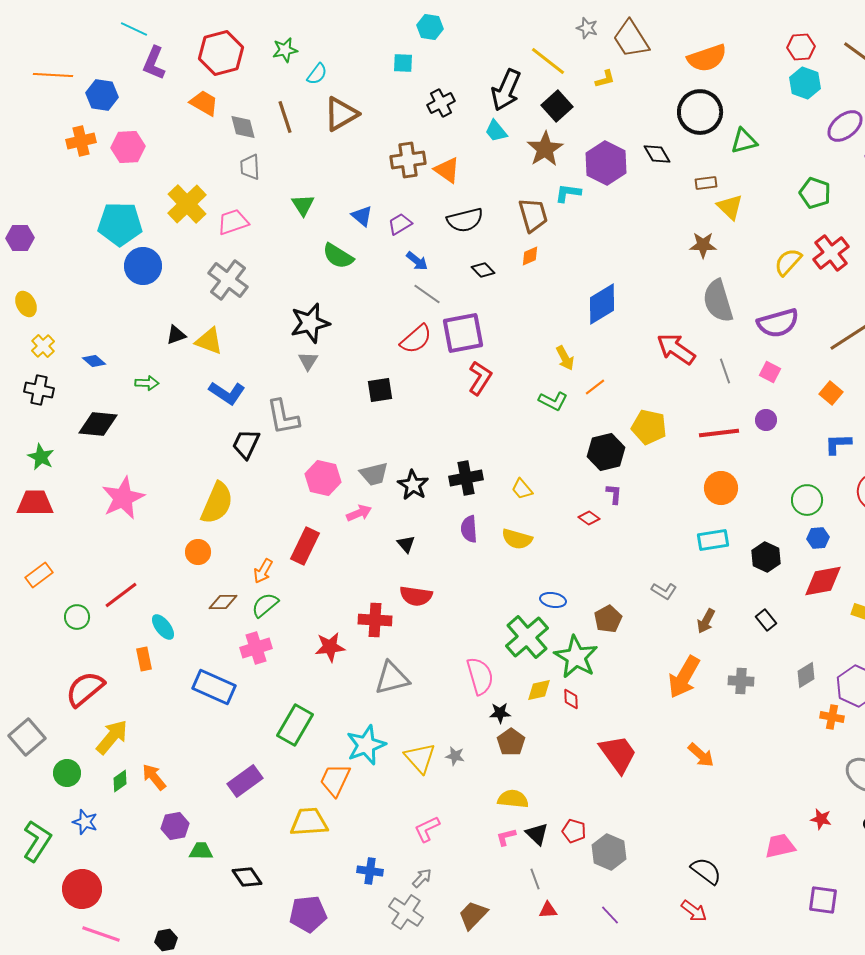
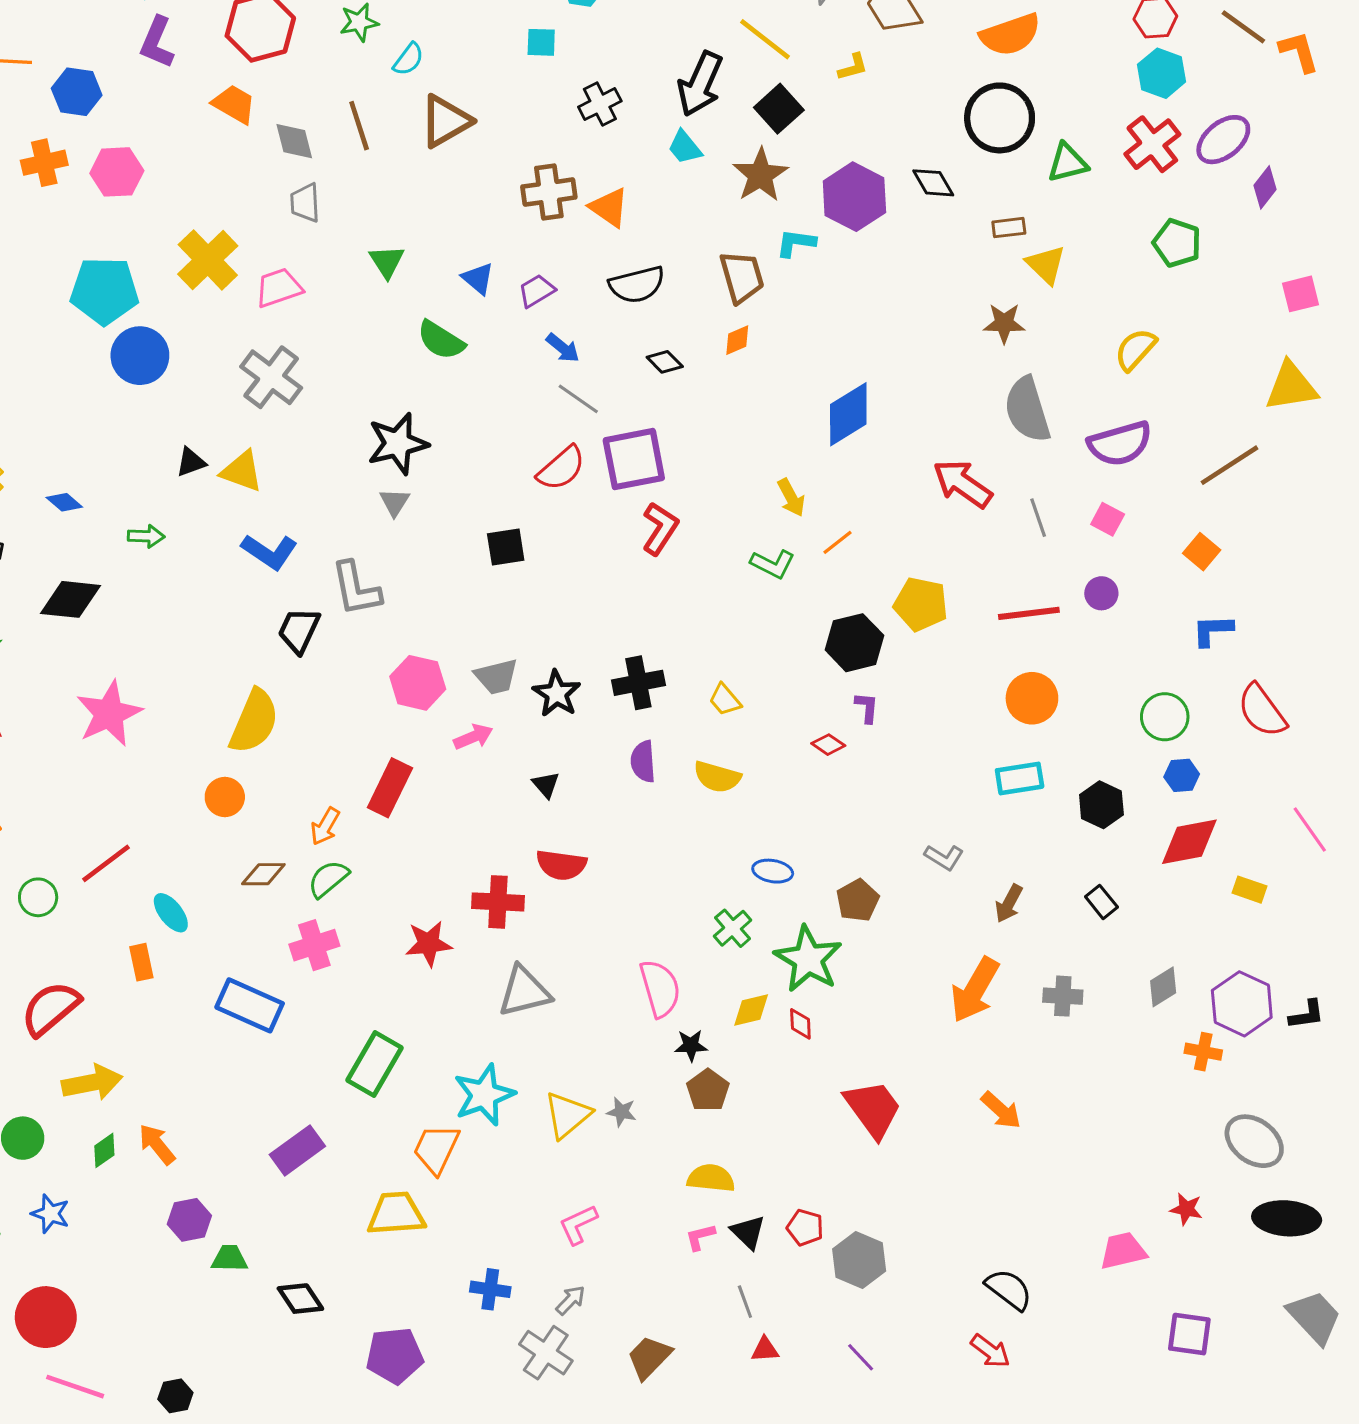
red cross: (831, 253) -> (1152, 144), moved
green cross: (527, 637) -> (733, 928), size x0.6
yellow arrow: (112, 737) -> (92, 1083), turned 39
yellow triangle: (420, 758) -> (567, 1115), turned 32

